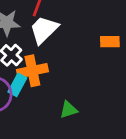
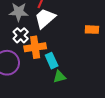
cyan rectangle: (17, 85) -> (52, 61), moved, turned -56

